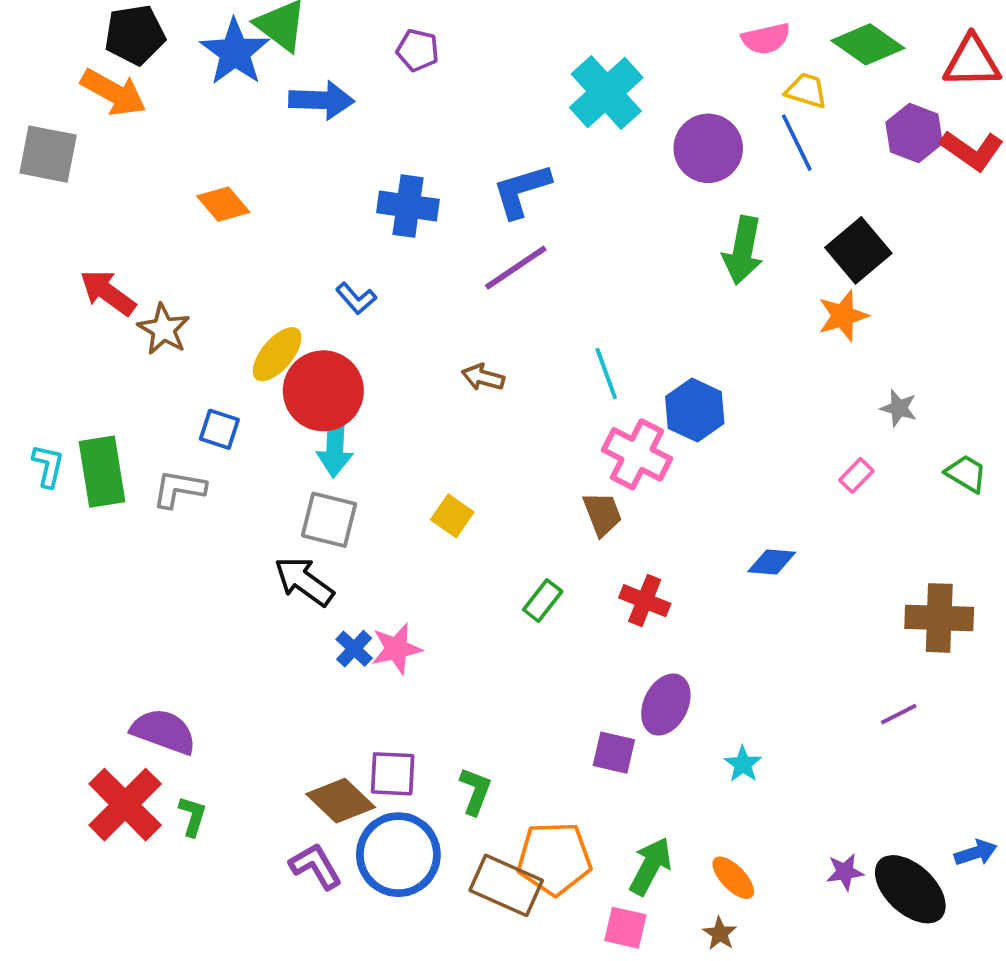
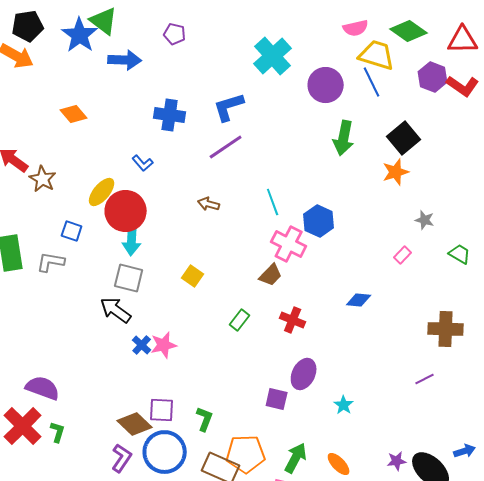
yellow trapezoid: (806, 91) -> (377, 55), size x1.6
brown trapezoid: (602, 514) -> (271, 275), turned 65
purple L-shape: (316, 866) -> (122, 458), turned 64

